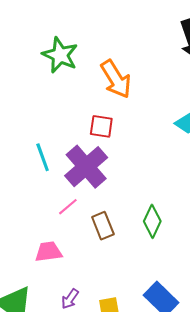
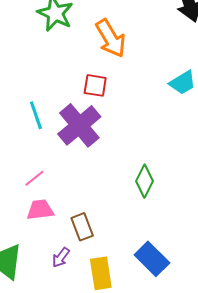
pink line: (68, 207) -> (34, 178), moved
brown rectangle: (103, 226) -> (82, 227), moved

